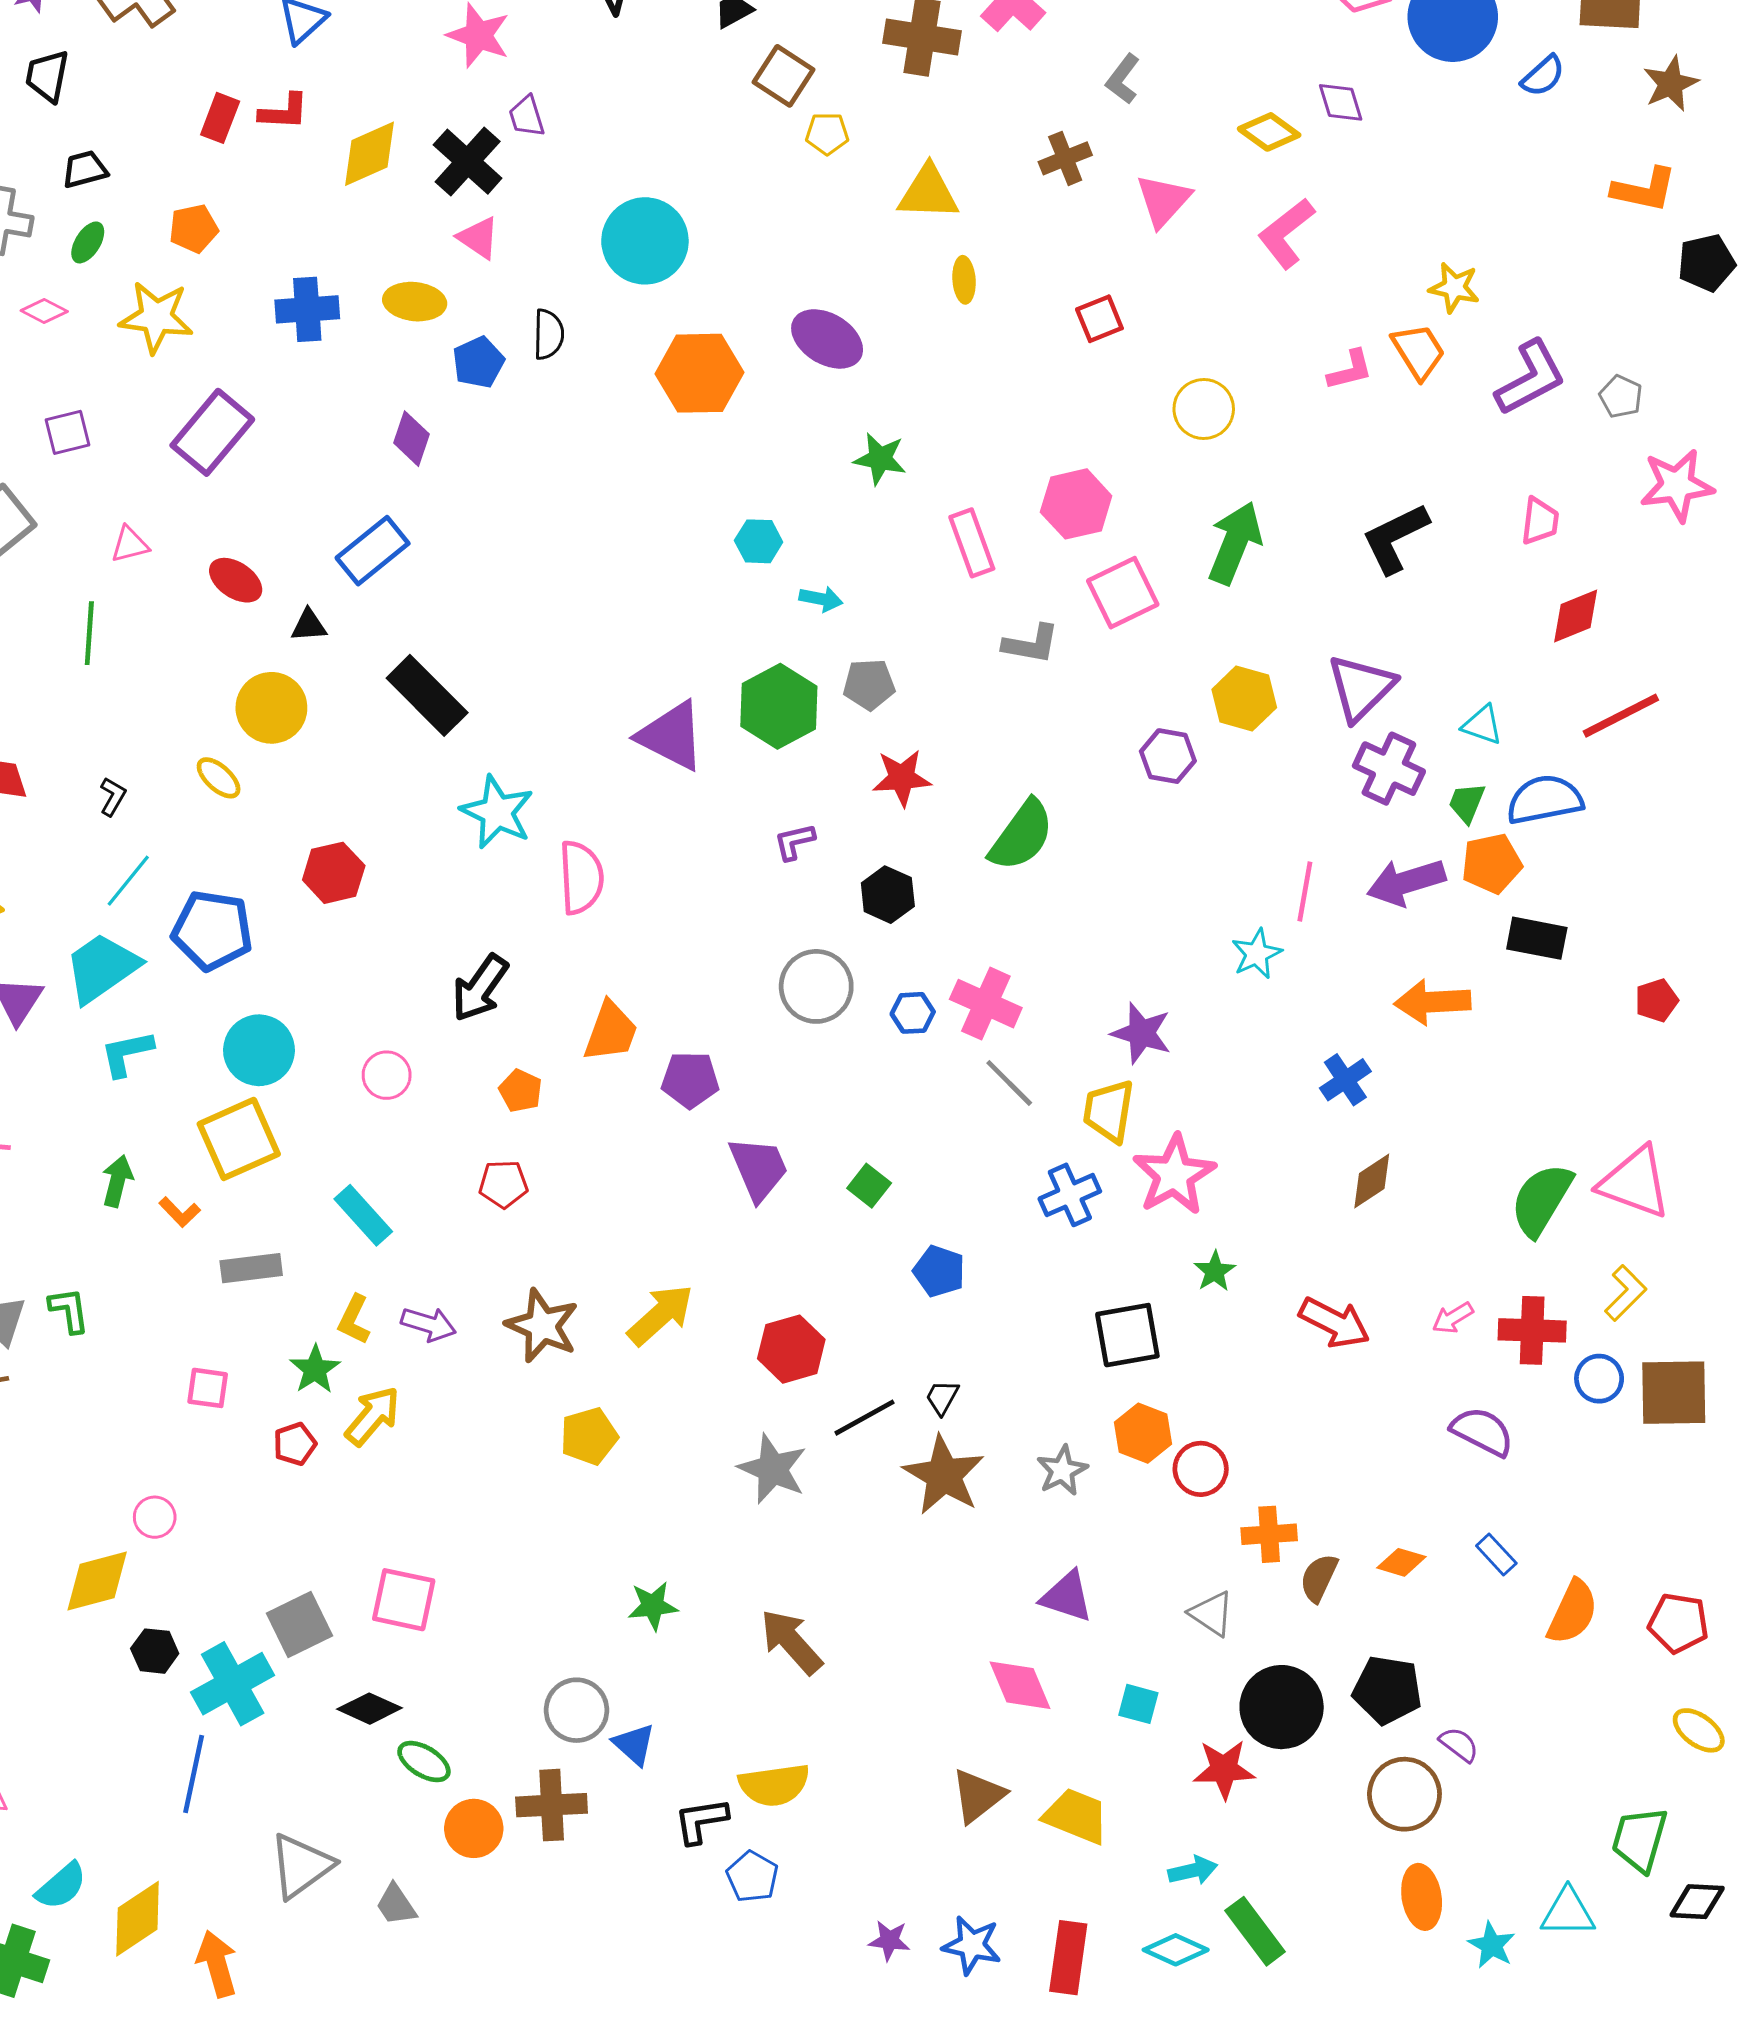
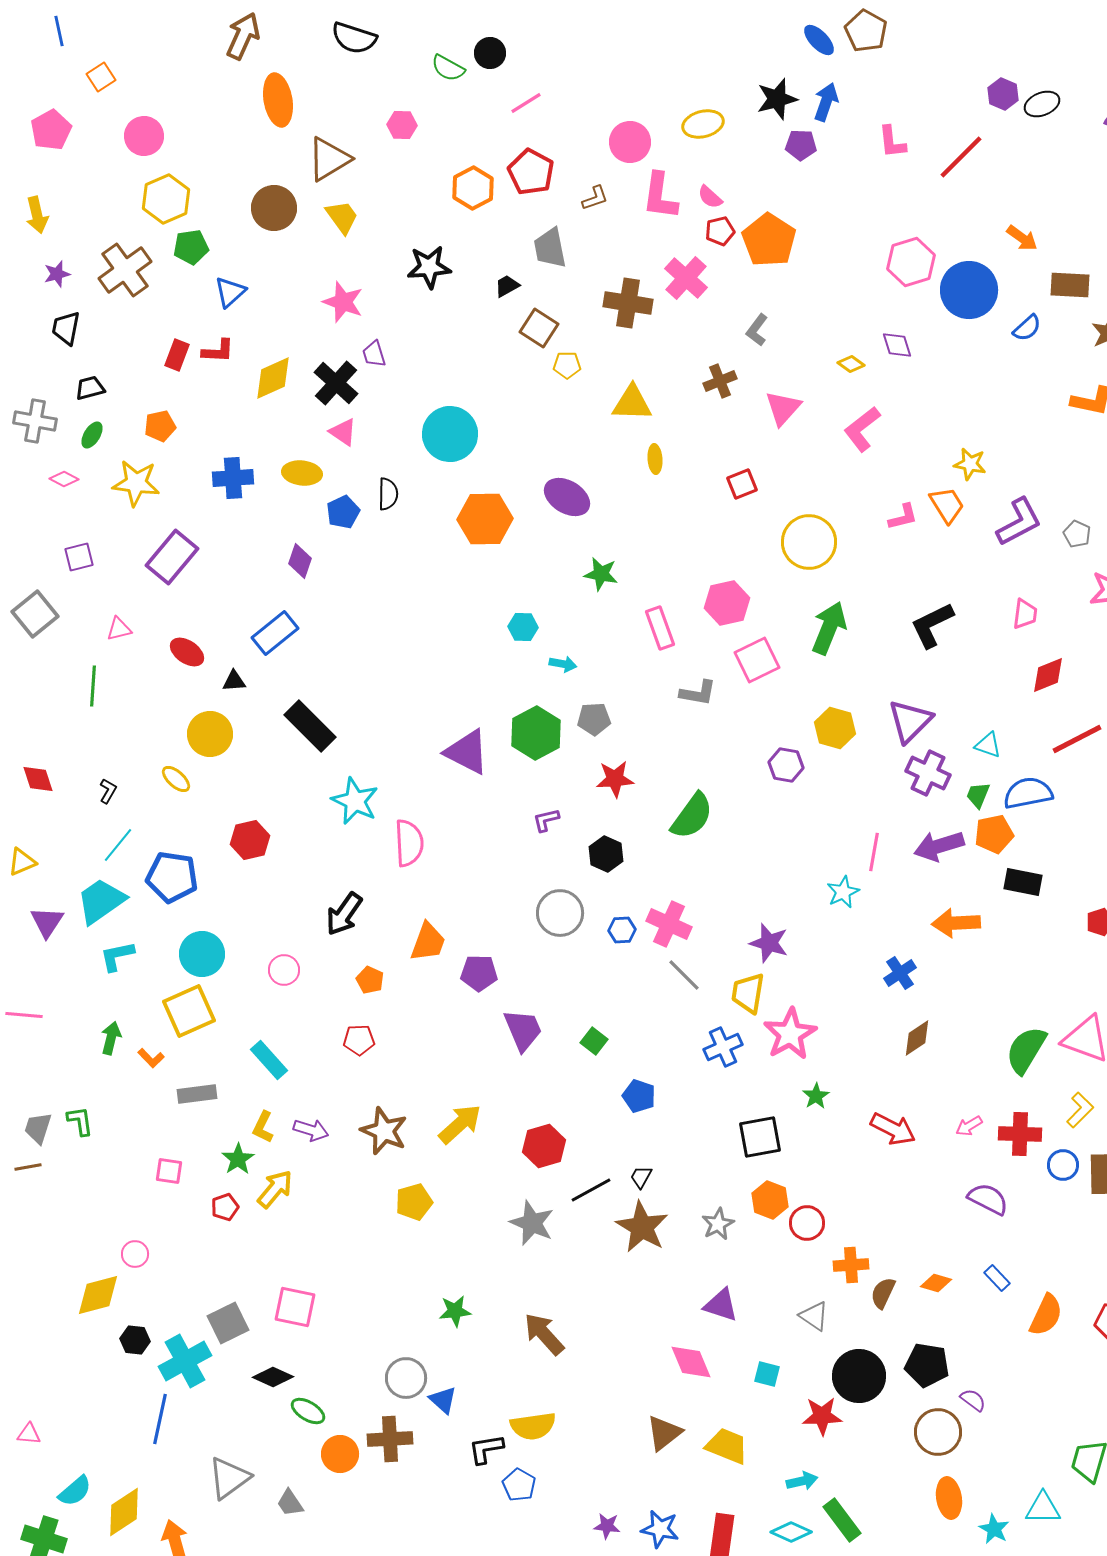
yellow diamond: (1269, 132) -> (851, 364), size x0.7
yellow circle: (1204, 409) -> (809, 542), size x1.4

